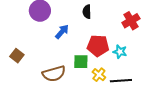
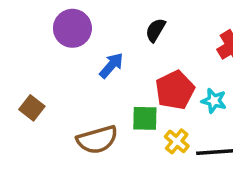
black semicircle: (87, 12) -> (156, 30), turned 32
red pentagon: (98, 46) -> (175, 90), turned -30

